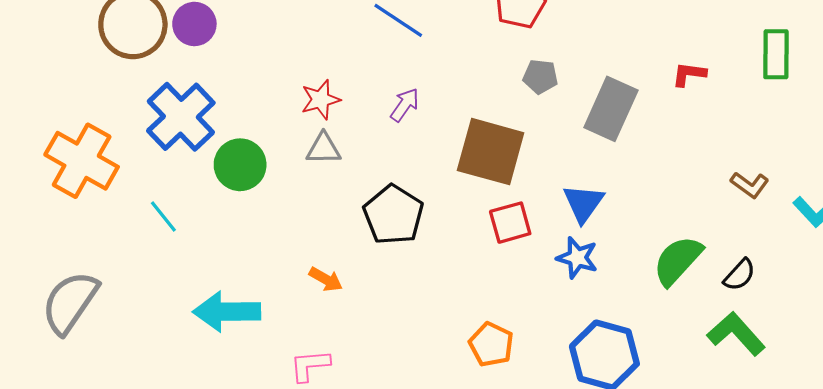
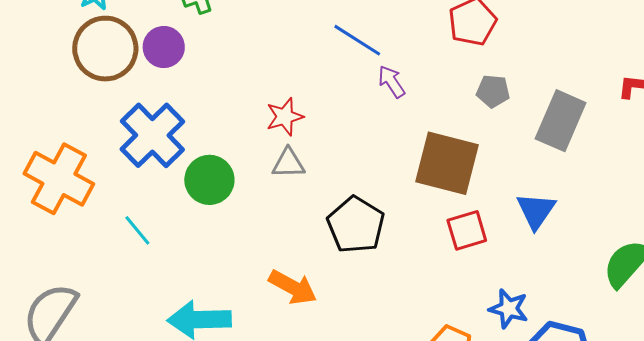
purple arrow: (405, 105) -> (391, 82), moved, turned -68
blue star: (577, 258) -> (509, 309), moved
orange arrow: (326, 279) -> (293, 287), size x1.5

